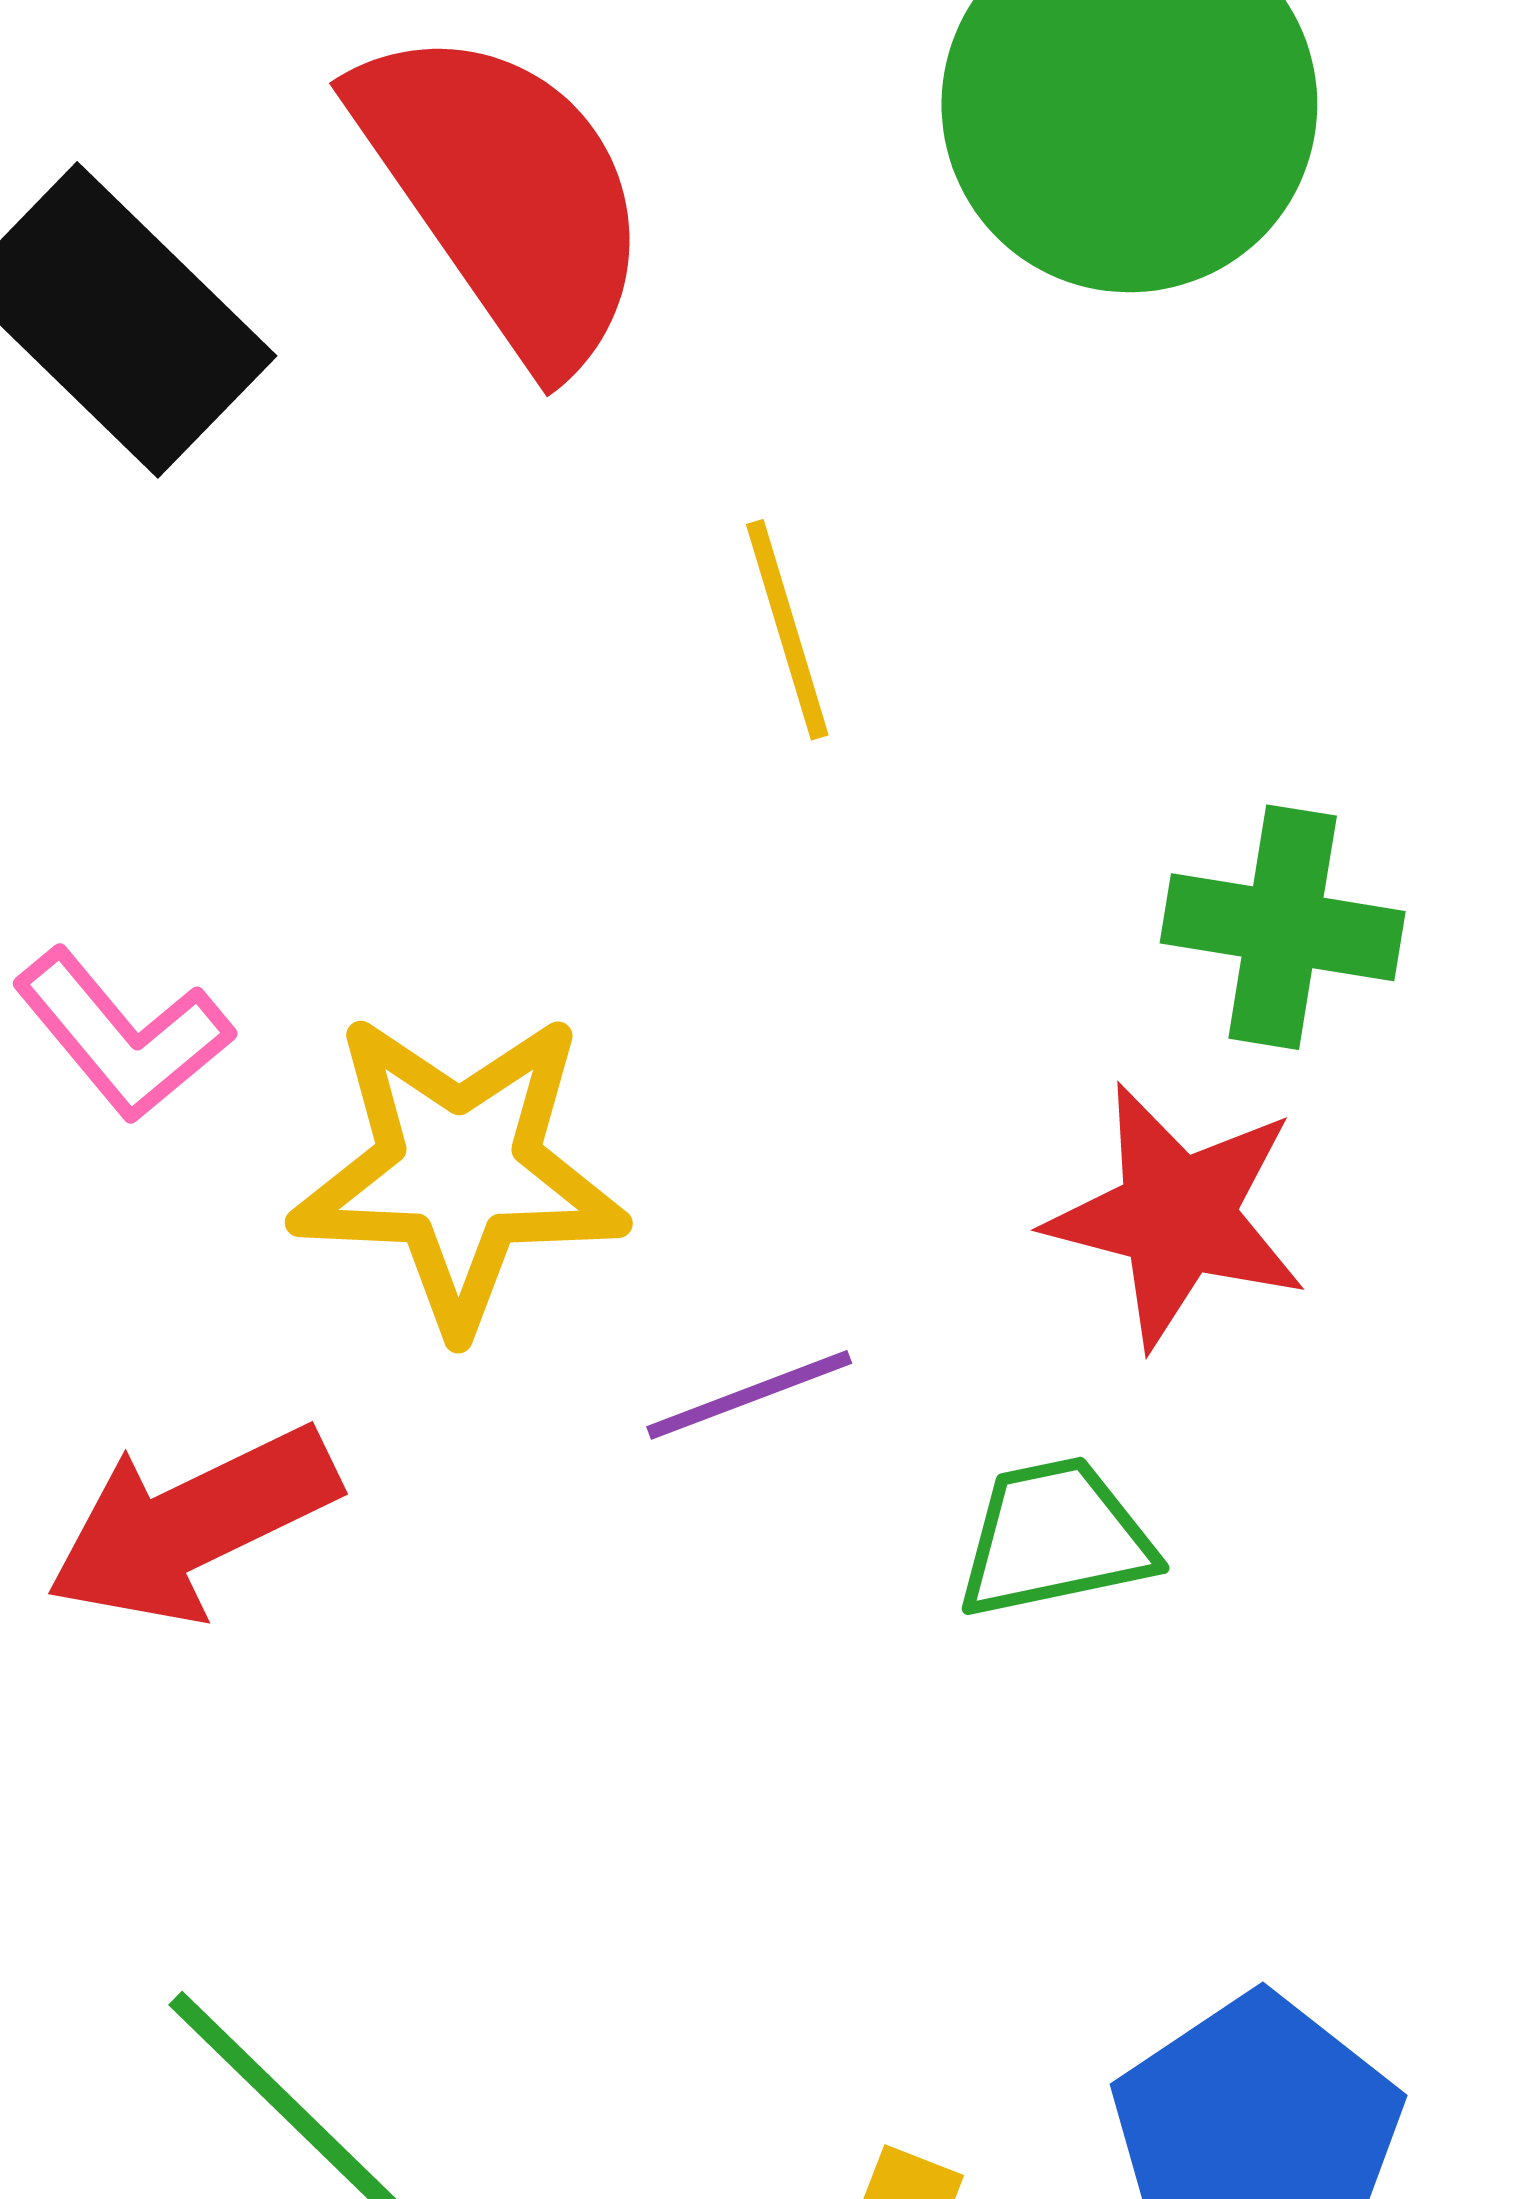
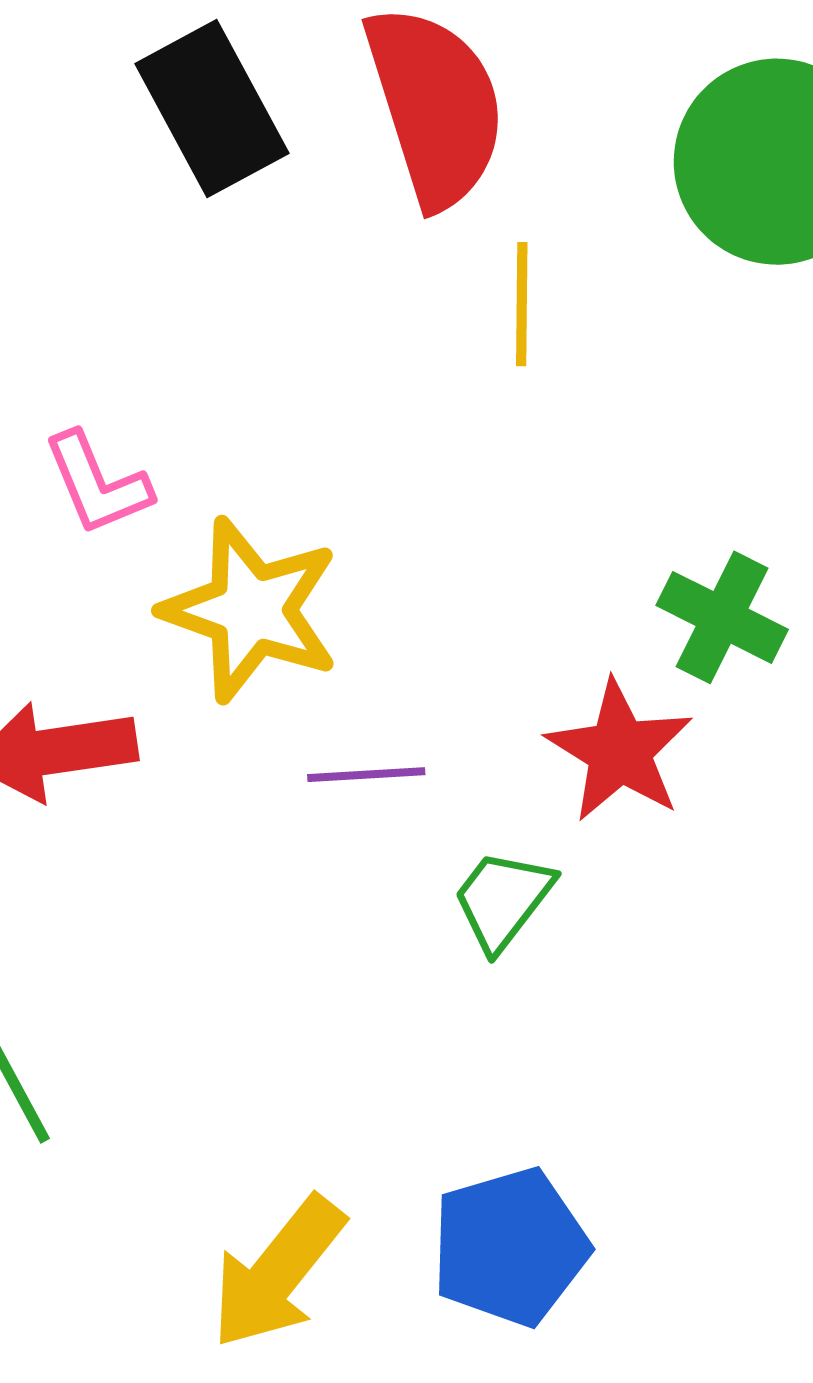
yellow line: (787, 630) -> (522, 304), moved
green trapezoid: (1055, 1538) -> (503, 900), turned -58

